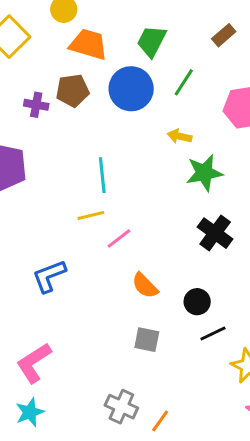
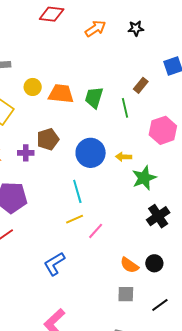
orange trapezoid: (88, 44) -> (61, 94), moved
green line: (184, 82) -> (125, 108), moved, turned -36
blue circle: (131, 89) -> (91, 153), moved
black cross: (215, 233) -> (158, 216), turned 30
orange semicircle: (145, 286) -> (129, 265), moved
black line: (213, 334) -> (160, 305), moved

